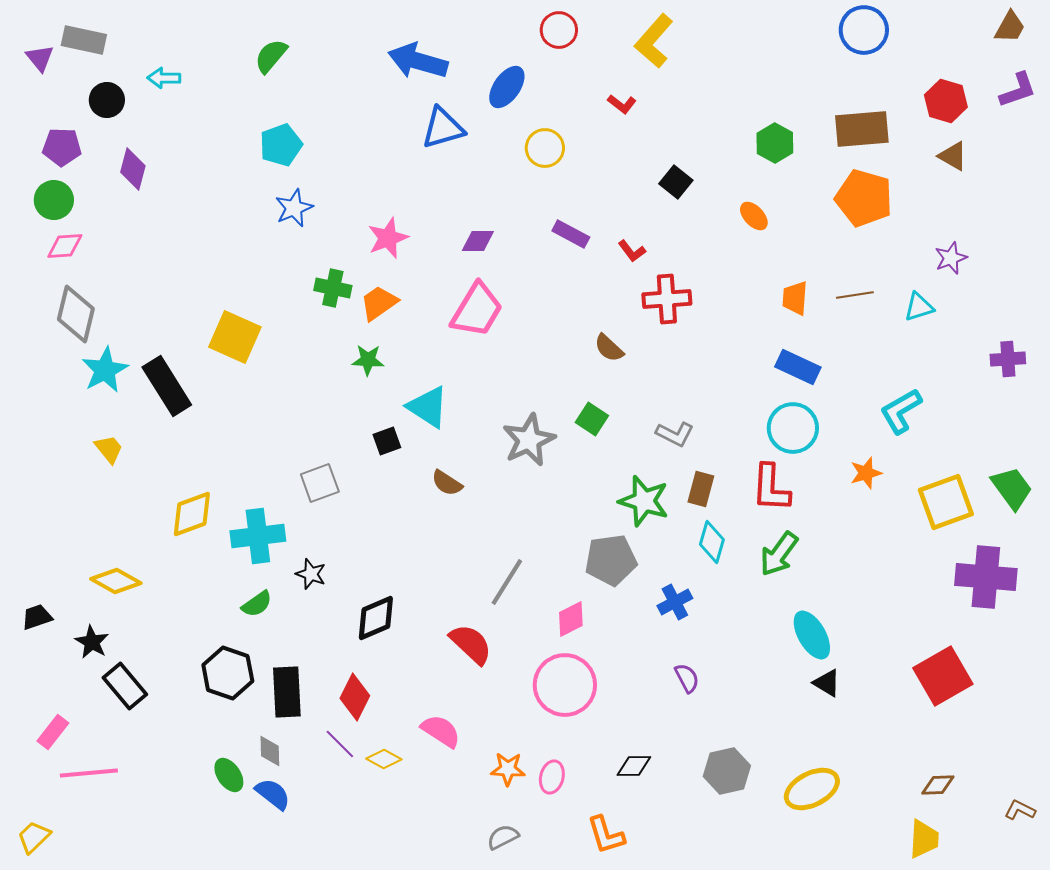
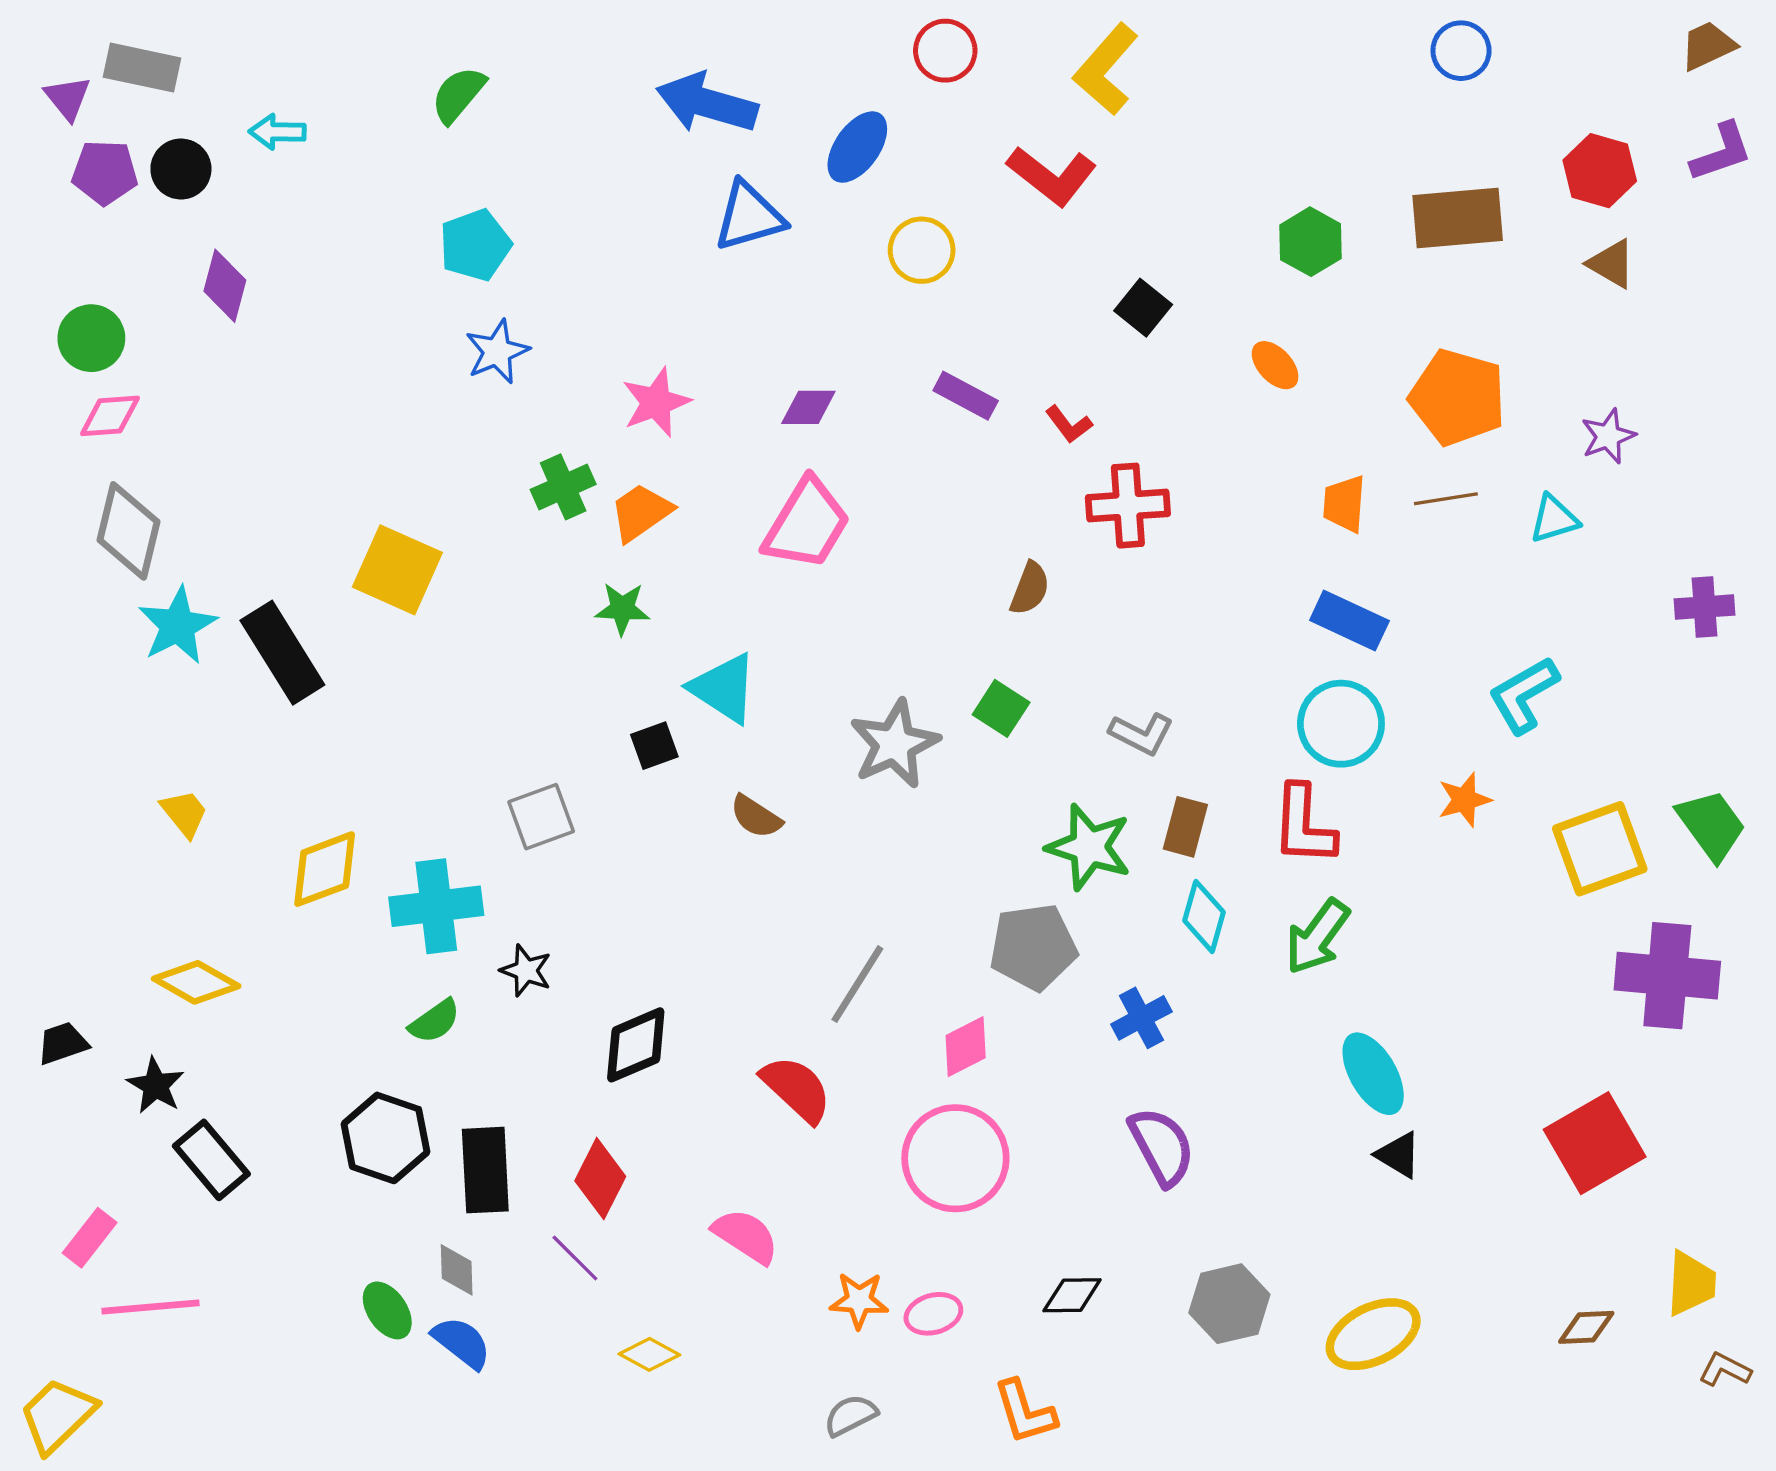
brown trapezoid: (1010, 27) -> (1708, 46), turned -144
blue circle: (864, 30) -> (1461, 51), size x0.7
red L-shape: (622, 104) -> (1052, 176), size x1.8
purple pentagon: (62, 147) -> (105, 172), moved
orange pentagon: (864, 198) -> (1458, 397), moved
green cross: (333, 288) -> (563, 487), turned -36
brown semicircle: (609, 348) -> (1030, 588), turned -112
yellow trapezoid: (109, 449) -> (184, 813), moved
purple semicircle: (687, 678) -> (1162, 1146), size x1.6
yellow diamond: (384, 759) -> (649, 1354), moved
pink ellipse: (552, 777) -> (933, 1314), turned 60
yellow trapezoid: (34, 837) -> (57, 1415), size x1.4
yellow trapezoid: (924, 839) -> (1691, 1283), moved

